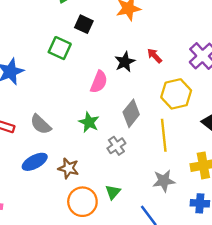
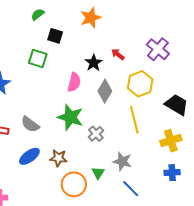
gray diamond: (131, 113) -> (105, 91), moved
green star: (89, 122) -> (70, 117), size x1.5
gray star: (164, 181) -> (122, 161), moved, turned 30

